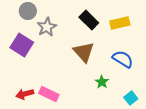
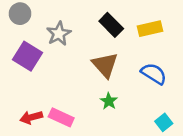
gray circle: (28, 11) -> (20, 14), moved
green star: (102, 82) -> (109, 101), moved

